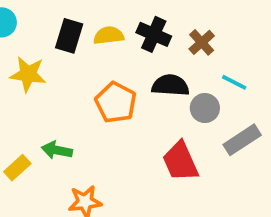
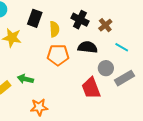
yellow semicircle: (109, 35) -> (54, 29), moved, turned 91
orange pentagon: (116, 102) -> (58, 55), turned -30
gray circle: (205, 108) -> (106, 68), moved

